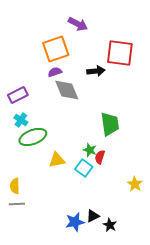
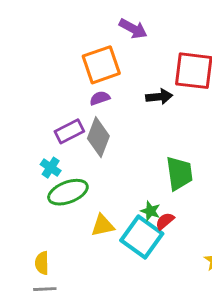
gray diamond: (67, 90) -> (98, 137), moved, turned 44
purple rectangle: (18, 95) -> (69, 131), moved
red semicircle: (100, 157) -> (165, 221), turned 32
cyan square: (84, 168) -> (142, 237), size x1.6

